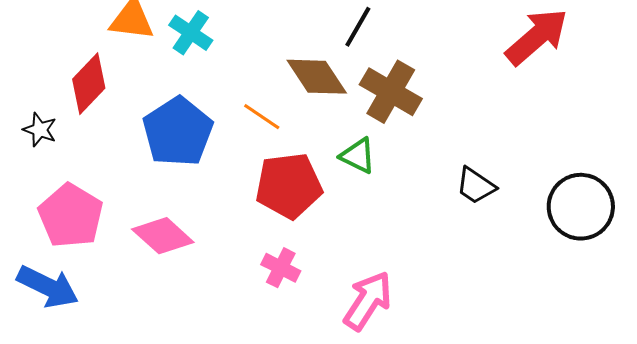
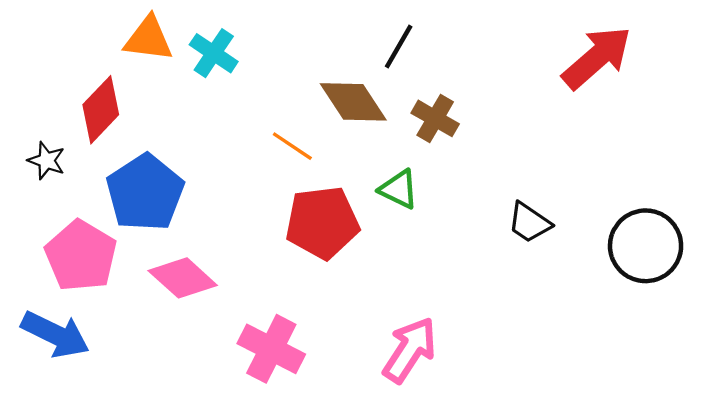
brown cross: (391, 92) -> (435, 118), size x0.7
blue pentagon: (178, 132) -> (145, 193), moved
pink cross: (281, 268) -> (271, 349), moved, size x1.5

